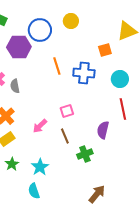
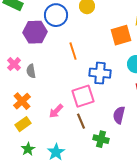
orange square: (105, 50) -> (121, 35), size x1.5
blue cross: (84, 73) -> (100, 73), moved
pink square: (67, 111) -> (83, 96), size x1.6
green cross: (85, 154) -> (101, 139), turned 35

